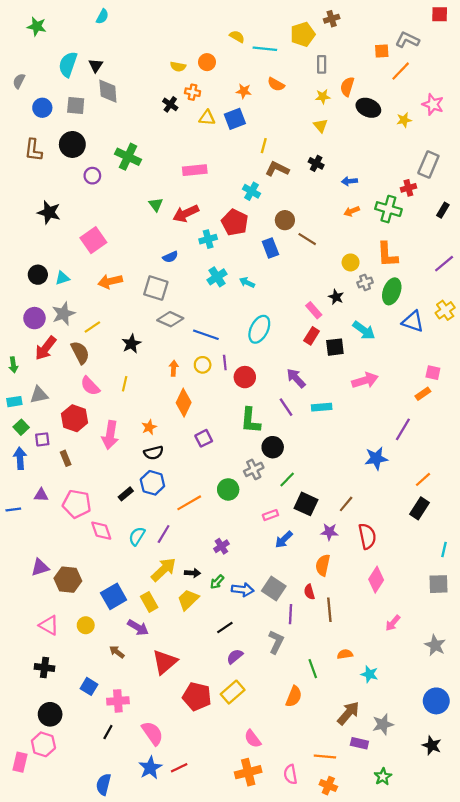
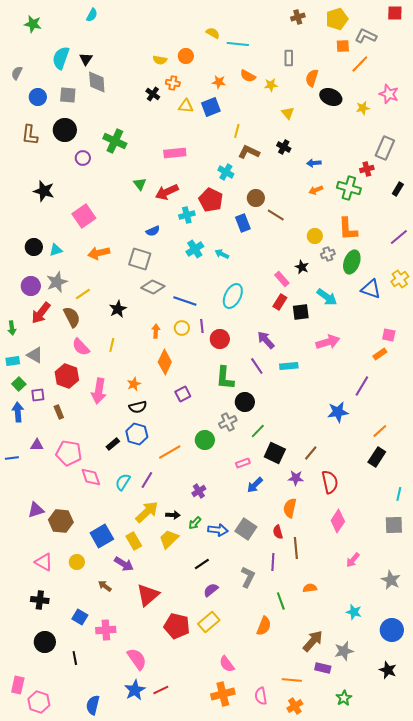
yellow pentagon: (303, 34) -> (337, 19), moved
yellow star: (323, 97) -> (271, 85), moved
gray triangle: (39, 395) -> (35, 355), turned 42
purple line: (290, 614) -> (273, 562), moved
cyan star: (369, 674) -> (354, 612), moved
black line: (108, 732) -> (75, 658), moved, turned -40
pink hexagon: (43, 744) -> (39, 702), moved
orange cross: (328, 786) -> (295, 706), turned 35

